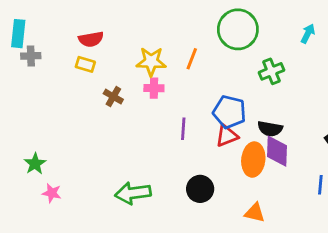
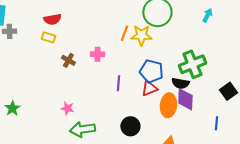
yellow star: (151, 62) -> (141, 35), moved
green cross: (271, 71) -> (192, 64), moved, size x1.5
pink star: (52, 193) -> (67, 108), moved

